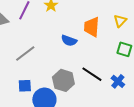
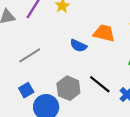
orange trapezoid: (92, 27) -> (104, 33), turned 95
blue square: (25, 86) -> (26, 90), turned -32

